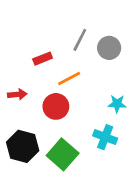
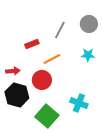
gray circle: (109, 48) -> (89, 24), moved
cyan star: (117, 104) -> (88, 55), moved
black hexagon: (23, 146) -> (17, 95), moved

